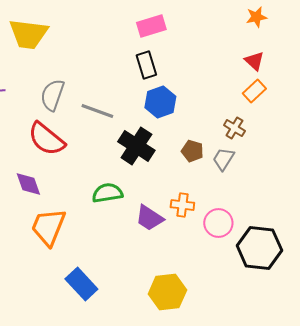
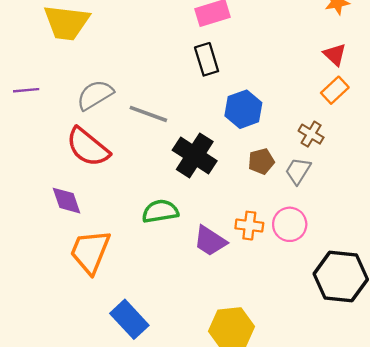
gray semicircle: (52, 95) -> (95, 95), turned 40
blue hexagon: (160, 102) -> (243, 109), moved
brown pentagon: (192, 151) -> (261, 161), turned -30
pink circle: (218, 223) -> (290, 224), moved

